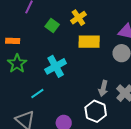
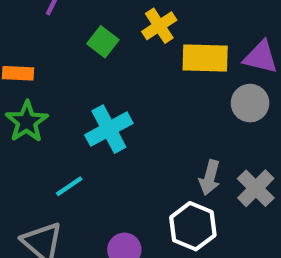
yellow rectangle: (89, 42) -> (205, 58), moved

